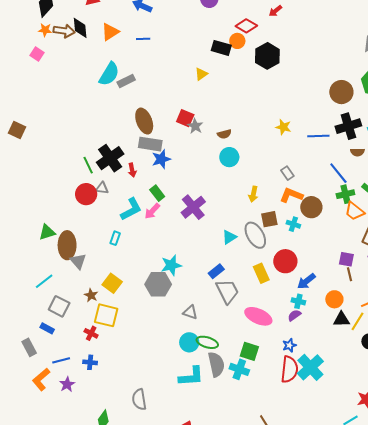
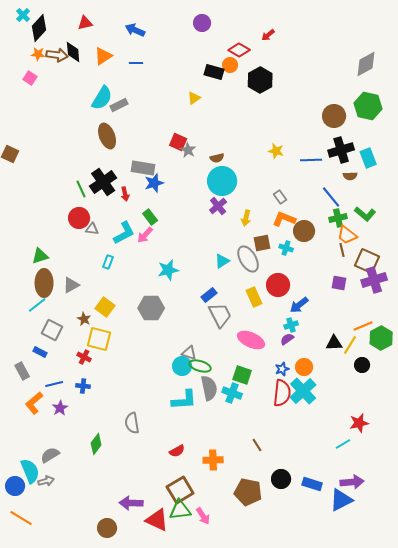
brown ellipse: (144, 121) -> (107, 136), moved
cyan circle: (229, 157) -> (222, 181), size x1.5
gray triangle: (102, 188) -> (92, 229), moved
purple cross: (193, 207) -> (218, 206), moved, size x0.7
brown ellipse: (67, 245) -> (44, 283), moved
gray triangle: (78, 261) -> (71, 285), turned 42
cyan star: (171, 265) -> (168, 270), moved
brown line: (349, 274) -> (342, 250), moved
orange circle: (334, 299) -> (304, 367), moved
cyan cross: (298, 301) -> (291, 325), turned -32
gray triangle: (190, 312) -> (189, 353), moved

